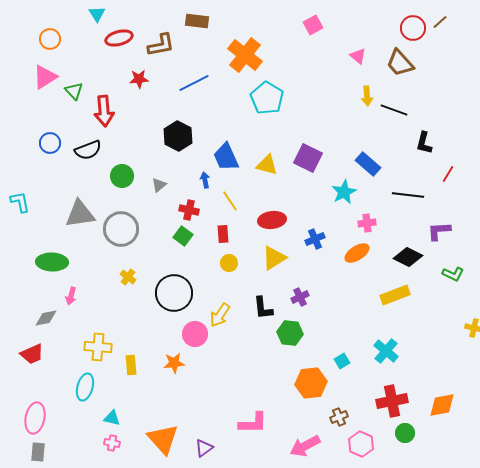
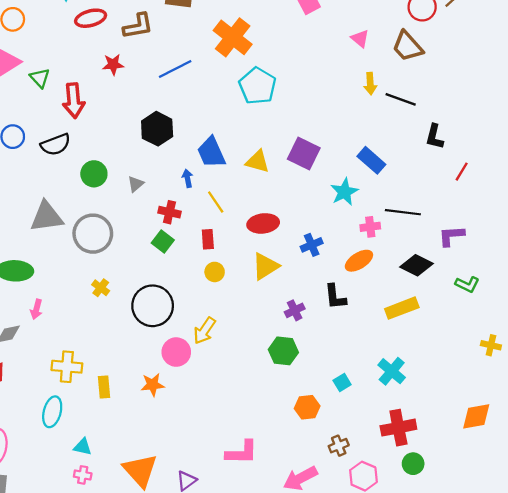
black line: (408, 195) -> (403, 212), moved
black L-shape: (263, 308) -> (335, 297), moved
orange hexagon: (311, 383) -> (307, 407), size x0.7
orange diamond: (442, 405) -> (476, 416), moved

